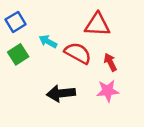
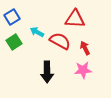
black arrow: (61, 93) -> (47, 72), turned -85

